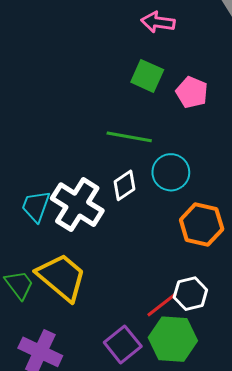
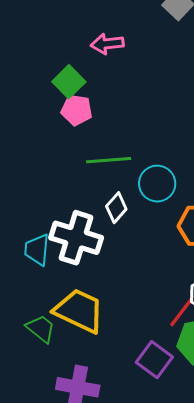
green square: (147, 76) -> (69, 82), moved, turned 36
pink pentagon: (192, 92) -> (77, 110), moved

